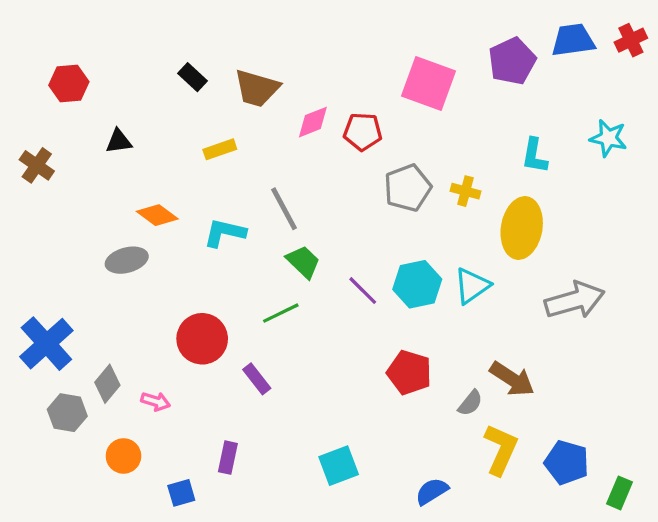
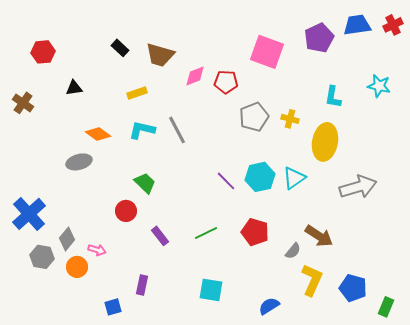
cyan L-shape: (225, 233) -> (142, 130), moved
green trapezoid: (303, 262) -> (145, 183), moved
green line: (281, 313) -> (206, 233), moved
red circle: (202, 339) -> (126, 211), size x0.7
orange circle: (123, 456) -> (77, 267), moved
cyan square: (339, 466) -> (211, 290), turned 30

